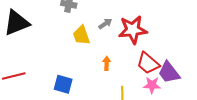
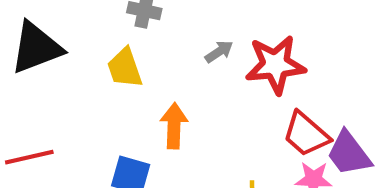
yellow trapezoid: (81, 35) -> (125, 68), moved
orange arrow: (107, 63) -> (174, 126), moved, size x1.5

